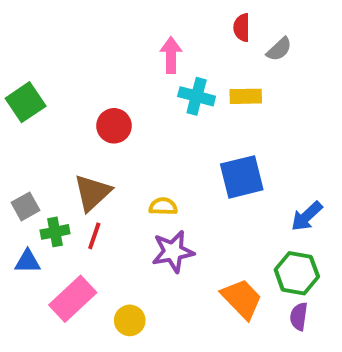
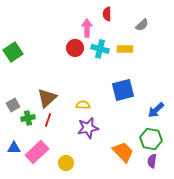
red semicircle: (242, 28) -> (107, 14), moved
red circle: (114, 126) -> (75, 48), moved
blue triangle: (28, 261) -> (14, 148), moved

